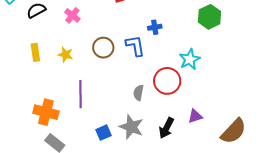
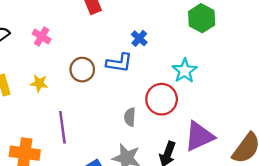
blue cross: (155, 27) -> (139, 38), turned -32
blue L-shape: (135, 46) -> (119, 63), turned 115
purple triangle: (195, 116) -> (199, 136), size x1.8

